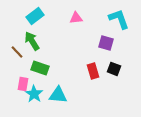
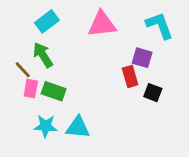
pink triangle: (76, 18) -> (102, 24), size x1.6
red rectangle: (93, 71) -> (130, 76), moved
pink rectangle: (23, 84) -> (31, 89), moved
cyan star: (34, 94) -> (46, 126), turned -30

